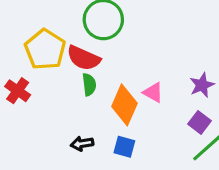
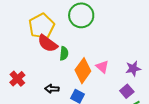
red semicircle: (83, 58) -> (48, 43), moved
red cross: (18, 91) -> (17, 79), moved

